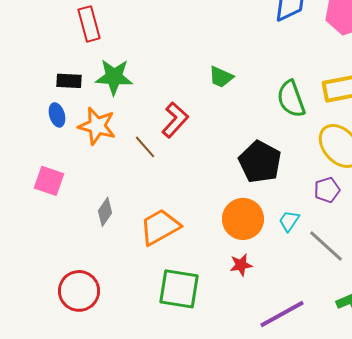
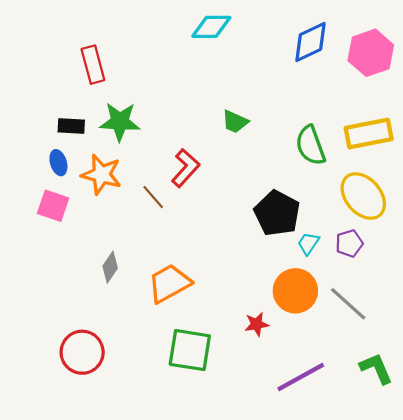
pink square: (49, 181) -> (53, 206), moved
orange circle: (243, 219) -> (295, 291), moved
cyan trapezoid: (289, 221) -> (308, 243), moved

